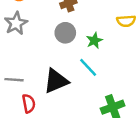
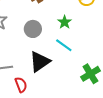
gray circle: (65, 33) -> (33, 29), moved

